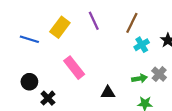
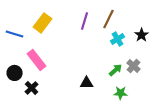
purple line: (94, 21) -> (85, 21), moved, turned 42
pink rectangle: (74, 68) -> (37, 60), moved
green arrow: (139, 78) -> (116, 70), turned -32

